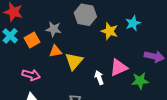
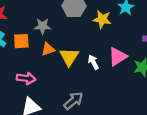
orange square: (32, 40) -> (21, 41), turned 35
white arrow: (99, 78) -> (93, 62), moved

